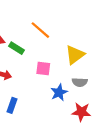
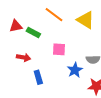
yellow triangle: (75, 55) -> (86, 20), moved, turned -48
blue rectangle: (12, 105) -> (38, 77), moved, turned -32

